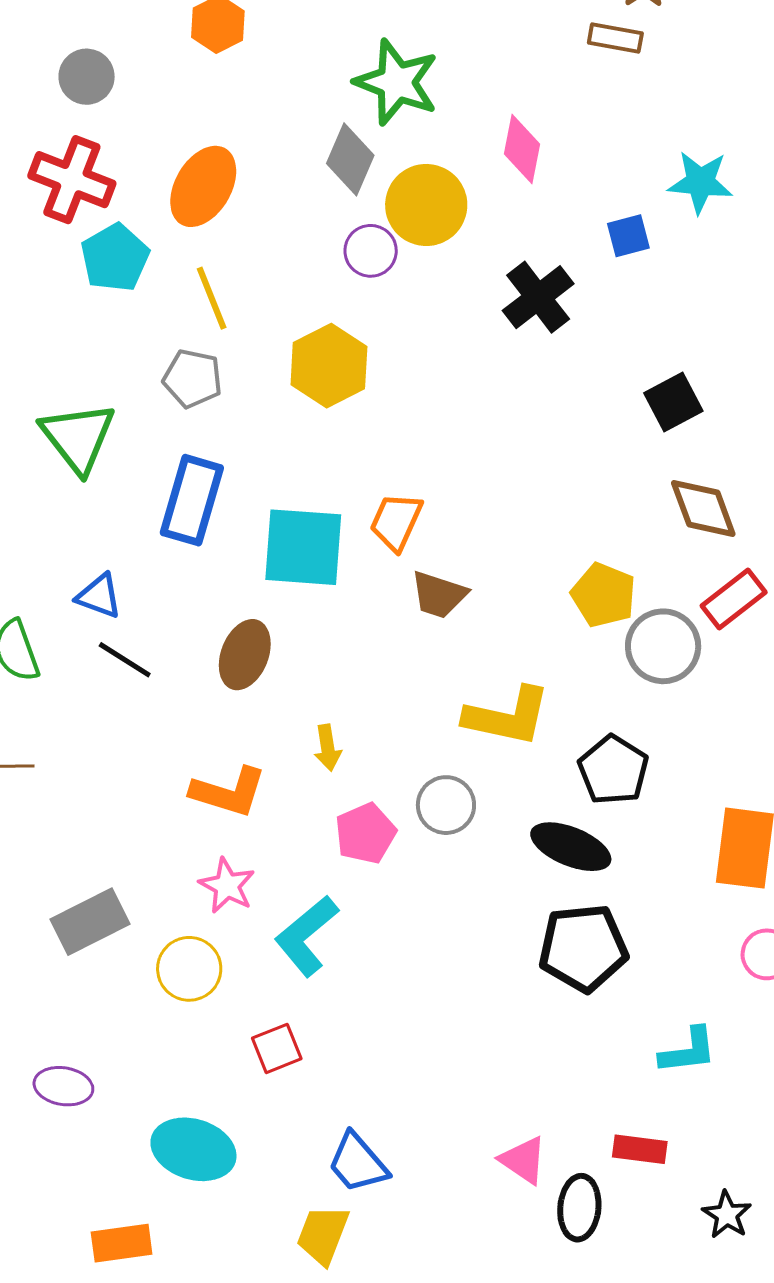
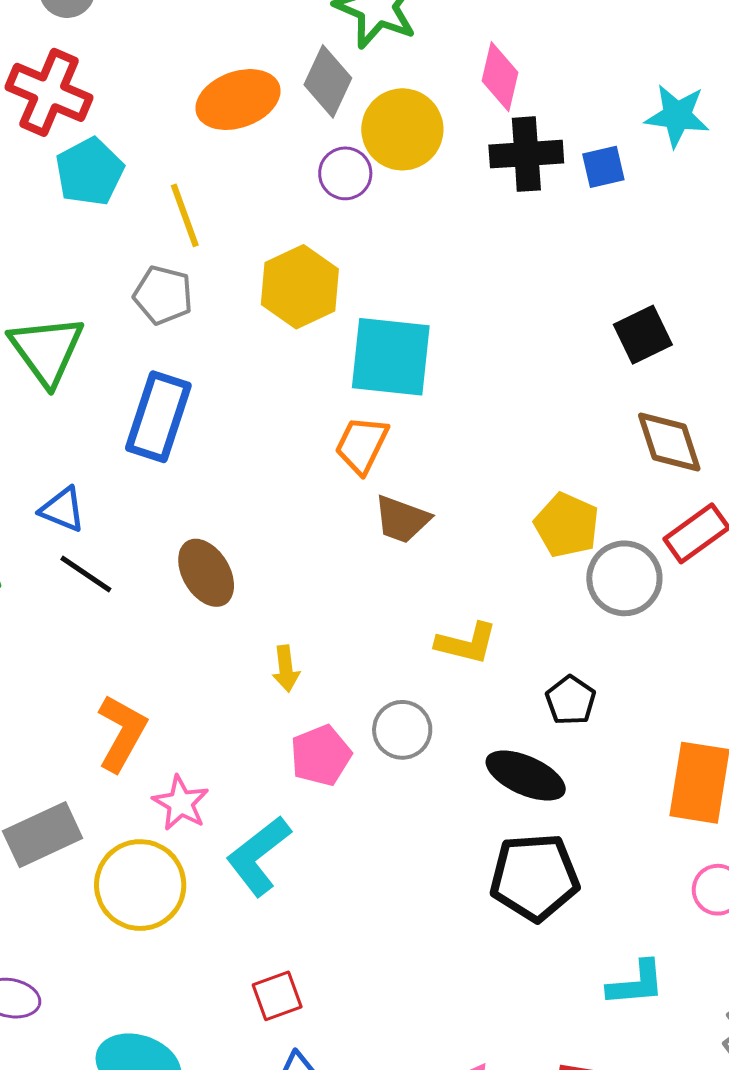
orange ellipse: (203, 186) -> (238, 100), moved, turned 38
black cross: (538, 297) -> (526, 154), moved, turned 32
cyan square: (303, 547) -> (391, 357), moved
brown ellipse: (245, 655) -> (206, 573), turned -54
yellow L-shape: (507, 716) -> (466, 643), size x0.7
black pentagon: (613, 770) -> (571, 700), size x0.7
orange L-shape: (229, 792) -> (122, 733), moved, turned -80
yellow circle: (189, 969) -> (140, 885), size x1.4
red square: (277, 1048) -> (277, 996), moved

